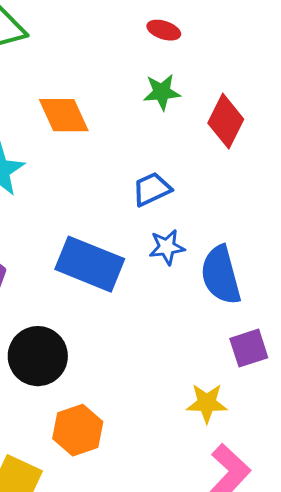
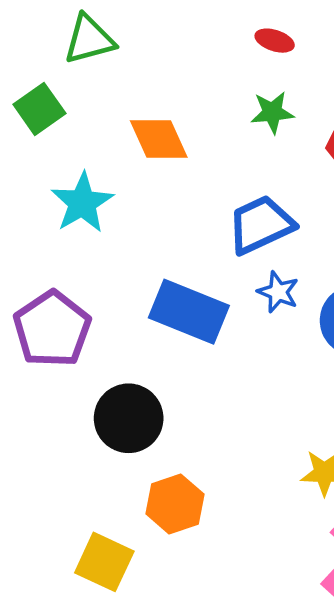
blue trapezoid: (152, 189) -> (261, 225), size x1.5
blue star: (167, 247) -> (278, 292), turned 30

